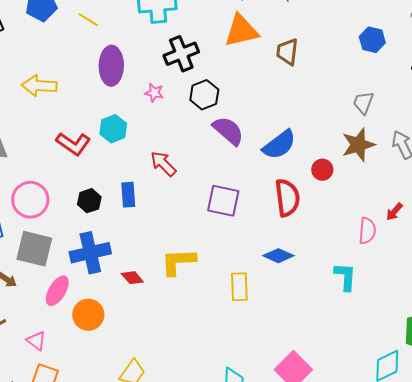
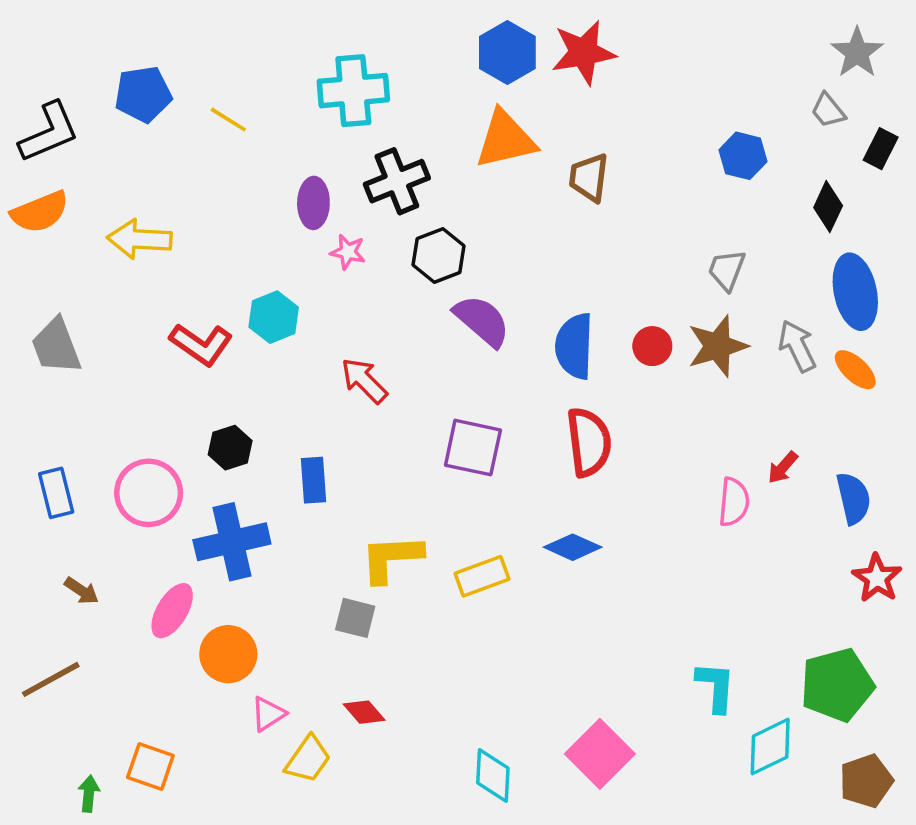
purple ellipse: (111, 66) -> (313, 203), moved, size x0.7
blue semicircle: (279, 145) -> (574, 346), turned 129
red circle: (322, 170) -> (652, 346), moved
blue rectangle: (128, 195) -> (313, 480), moved
pink circle: (30, 200) -> (149, 493), moved
gray square: (34, 249) -> (355, 618), moved, size x0.6
cyan L-shape: (345, 277) -> (716, 687), moved
red diamond: (132, 278) -> (364, 712), moved
yellow rectangle: (239, 287) -> (482, 576), moved, turned 72
pink triangle: (36, 341) -> (268, 714), moved, turned 50

